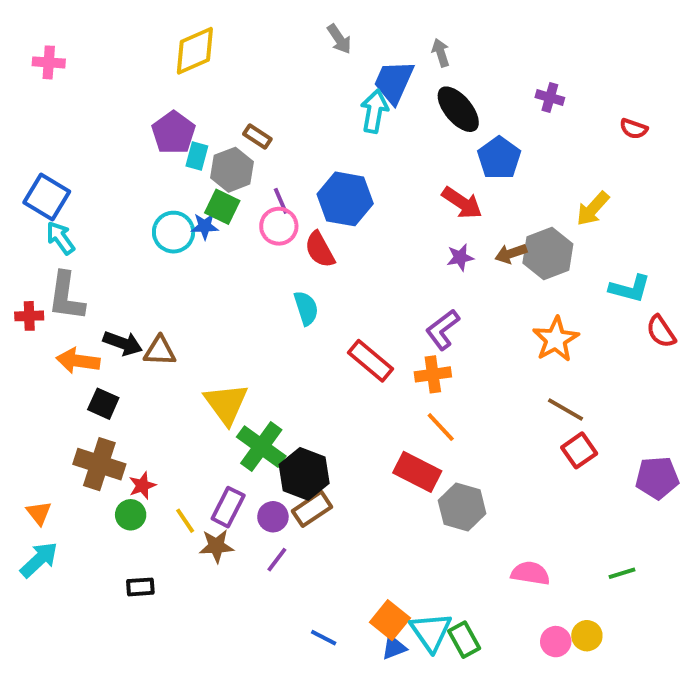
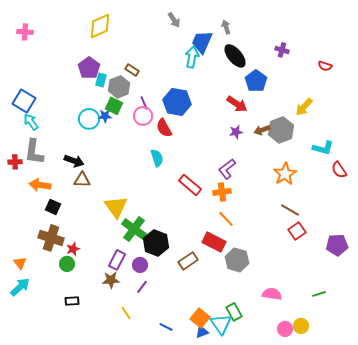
black arrow: (123, 343) -> (74, 161), moved
brown rectangle: (312, 509) -> (188, 261), moved
yellow line: (185, 521) -> (126, 313), moved
green rectangle: (464, 640) -> (234, 312), moved

